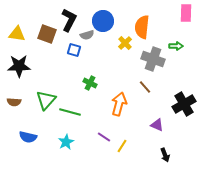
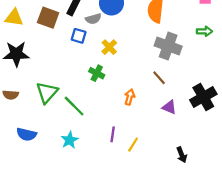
yellow cross: (125, 43) -> (109, 47), moved
green arrow: (176, 46) -> (204, 31), moved
orange arrow: (119, 104) -> (130, 97), size x0.6
green line: (70, 112) -> (74, 106), turned 30
purple triangle: (157, 125) -> (169, 107), moved
purple line: (104, 137) -> (113, 134), turned 64

